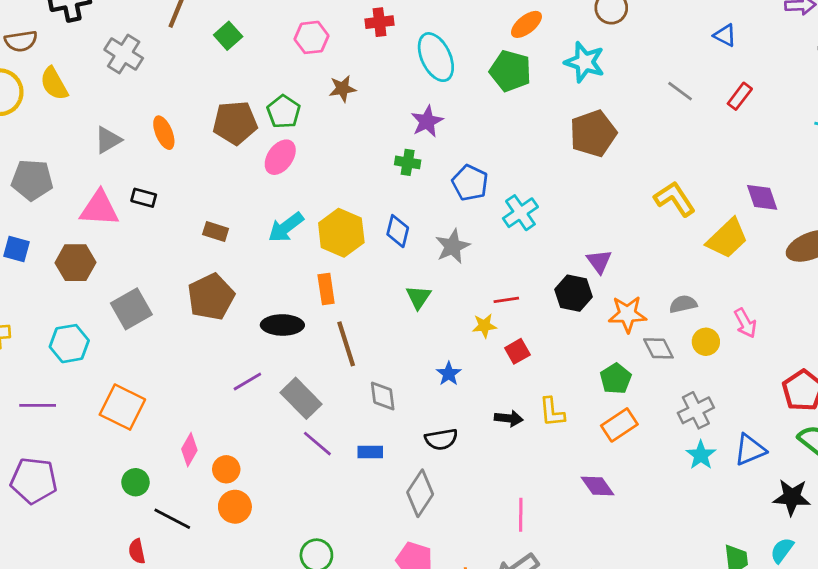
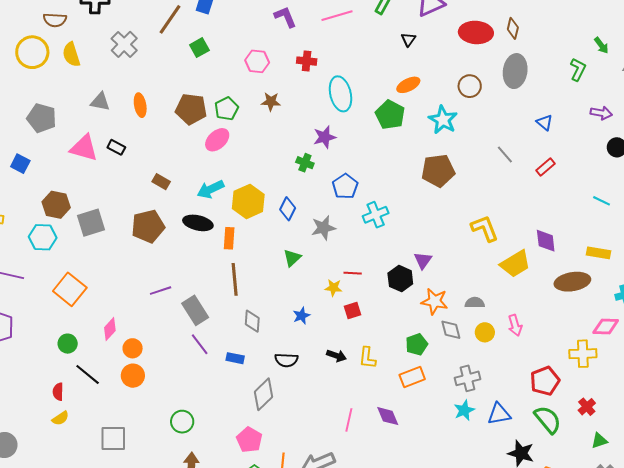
gray triangle: (108, 140) -> (100, 102), turned 30
brown hexagon: (75, 263) -> (56, 205), moved
black ellipse: (282, 325) -> (198, 223), moved
pink line: (521, 515) -> (349, 420), moved

